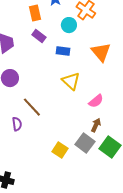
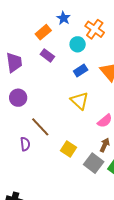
orange rectangle: (35, 13) -> (43, 32), turned 63
blue rectangle: (63, 51) -> (81, 70), moved, turned -40
yellow square: (60, 150) -> (68, 149), moved

